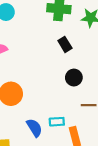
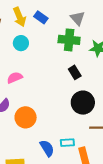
black circle: (74, 78) -> (83, 103), size x1.5

